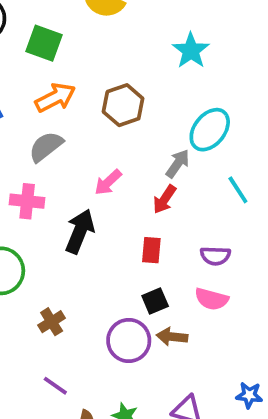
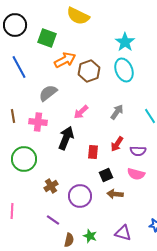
orange arrow: (55, 98) -> (65, 60), moved
cyan ellipse: (210, 130) -> (124, 70), moved, turned -60
gray arrow: (178, 164) -> (117, 112), moved
red arrow: (165, 199) -> (117, 144), moved
red rectangle: (151, 250) -> (93, 152), moved
purple circle: (129, 341) -> (80, 196), moved

